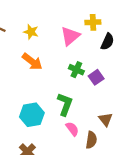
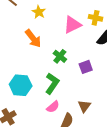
green cross: (76, 70) -> (60, 56), moved
pink semicircle: (72, 129) -> (53, 107), turned 72

